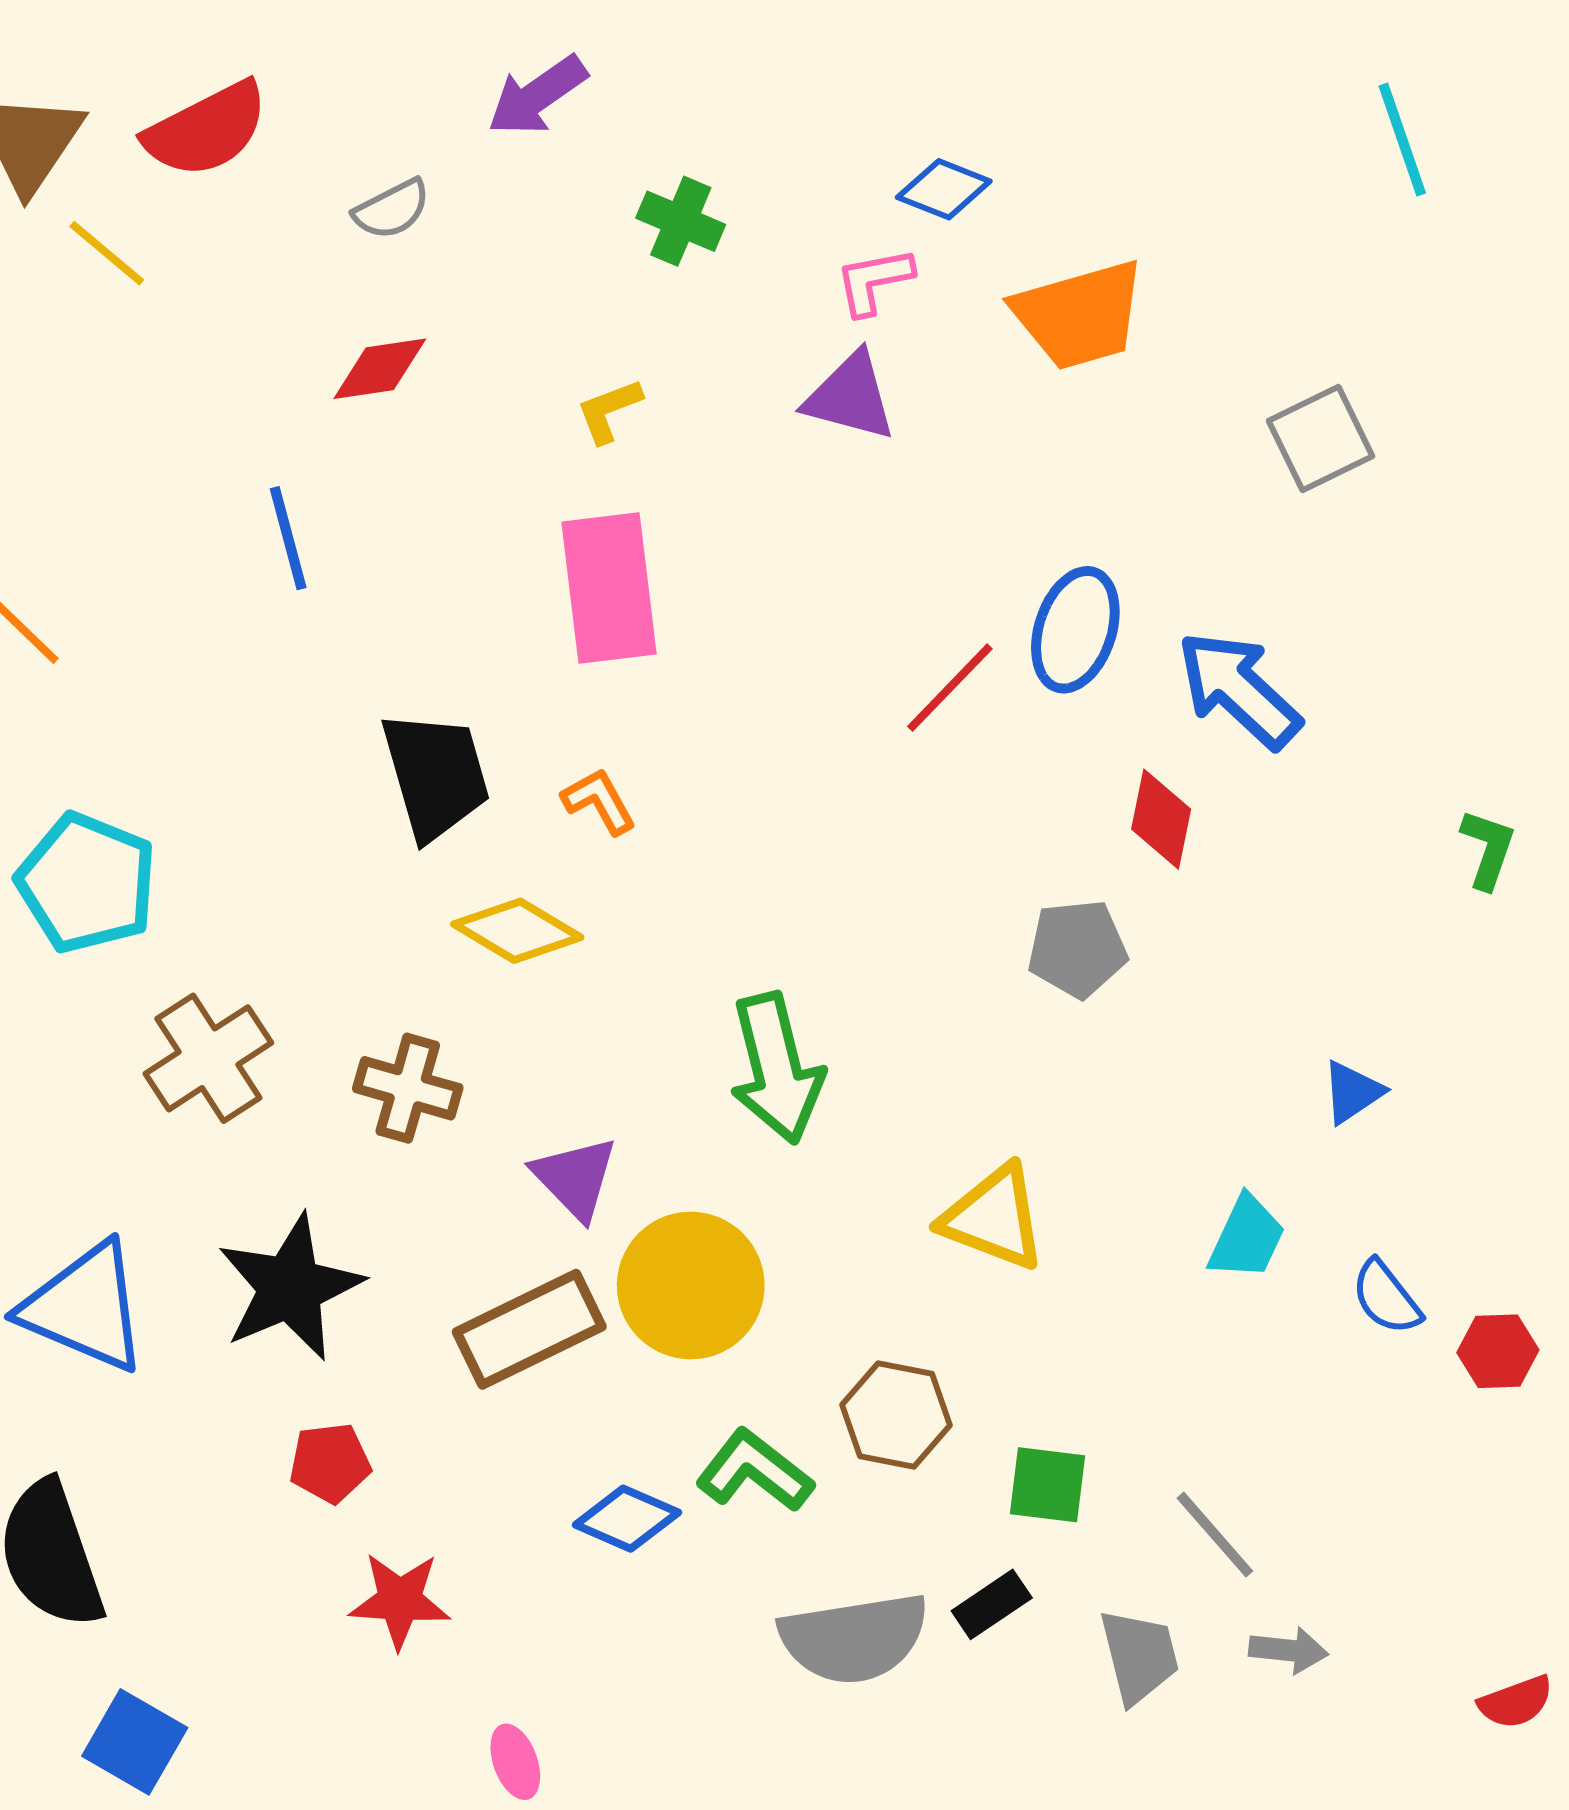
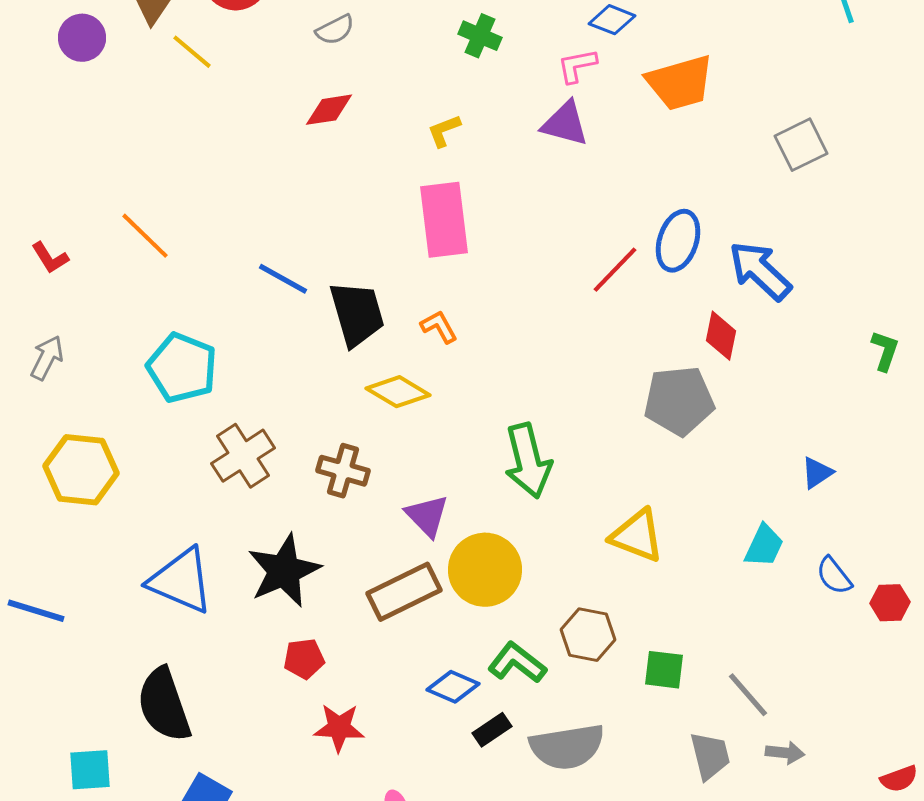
blue line: (288, 538) -> (283, 279), moved, turned -46
gray pentagon: (1077, 949) -> (679, 401), size x1.4
black rectangle: (992, 1604) -> (492, 730), moved

